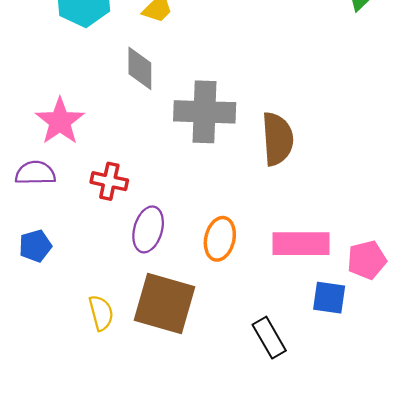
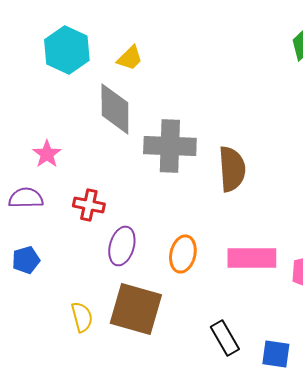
gray diamond: (140, 68) -> (115, 109), size x1.4
pink star: (60, 121) -> (47, 154), size x0.7
blue square: (329, 298) -> (276, 354), moved

